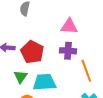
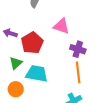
pink triangle: (69, 26) -> (61, 26), moved
purple cross: (68, 51) -> (78, 49), moved

